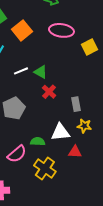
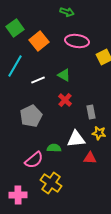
green triangle: (41, 72) -> (64, 75), moved
yellow cross: (45, 169) -> (51, 183), moved

